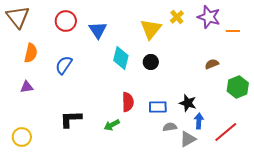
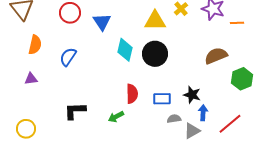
yellow triangle: (151, 29) -> (155, 21), turned 50
black circle: (151, 62) -> (155, 54), size x1.6
brown semicircle: (212, 64) -> (216, 56), size x1.6

